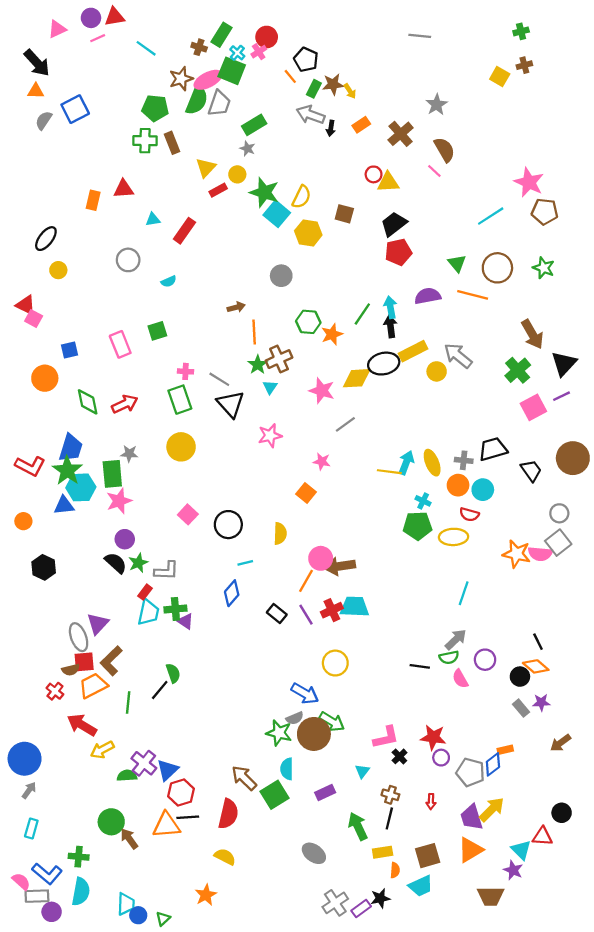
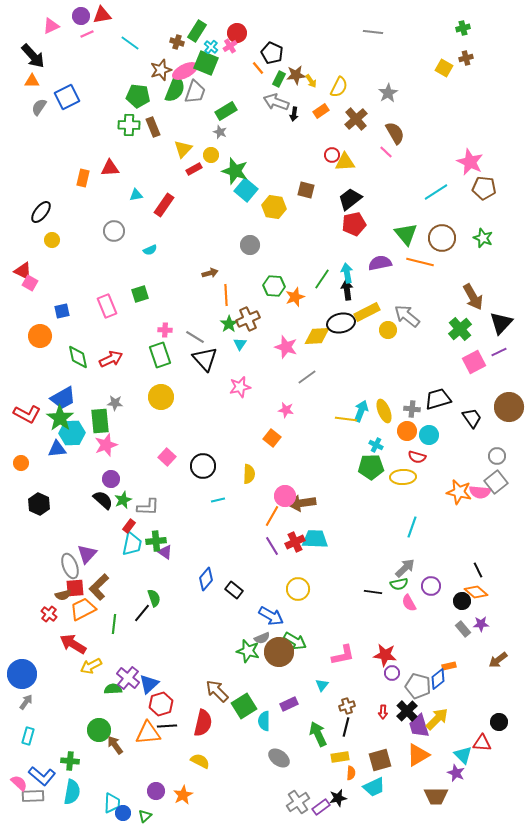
yellow semicircle: (302, 197) -> (339, 87), moved
green triangle: (457, 263) -> (406, 234), size x1.4
blue trapezoid: (71, 448) -> (63, 398), turned 44
blue diamond: (232, 593) -> (206, 579), moved
black rectangle: (277, 613) -> (234, 590), moved
black cross: (399, 756) -> (407, 711), moved, size x1.5
cyan semicircle: (287, 769) -> (264, 721), moved
brown cross: (390, 795) -> (347, 706), turned -35
purple circle: (52, 912) -> (156, 791), moved

